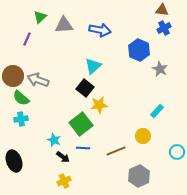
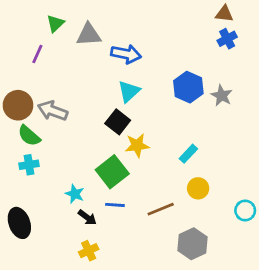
blue arrow: (100, 30) -> (126, 54), moved
blue hexagon: (139, 50) -> (188, 87), moved
cyan rectangle: (157, 111) -> (188, 154), moved

